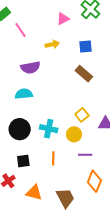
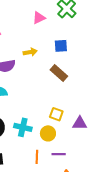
yellow arrow: (52, 44) -> (30, 52), moved
yellow square: (82, 115) -> (56, 114), turned -32
orange line: (53, 158) -> (37, 157), moved

